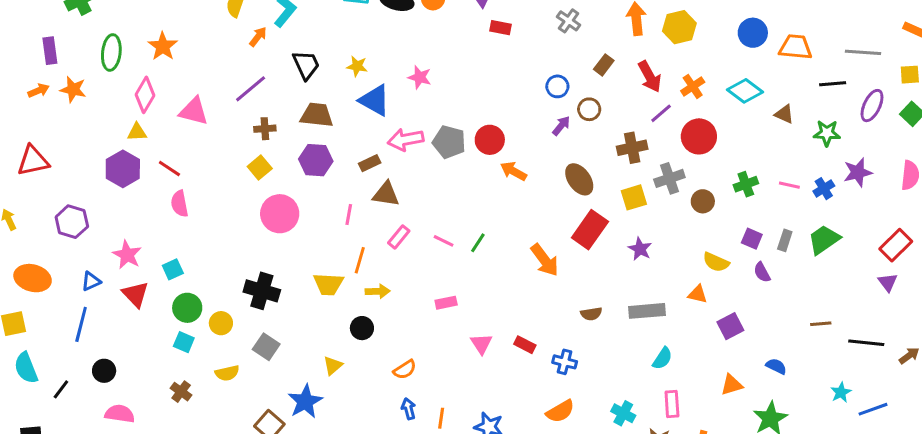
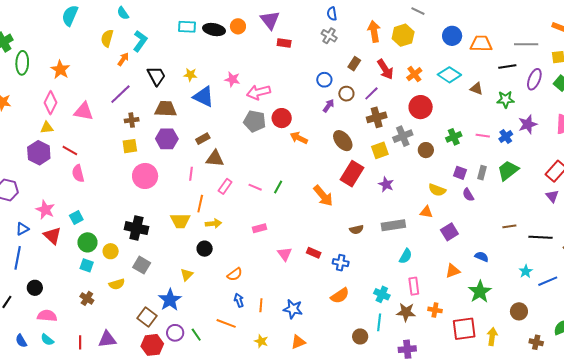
green ellipse: (111, 52) -> (22, 63), moved
purple line: (661, 113) -> (371, 93), moved
pink arrow: (406, 140) -> (258, 92), moved
yellow square: (260, 168) -> (130, 146), turned 35

